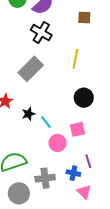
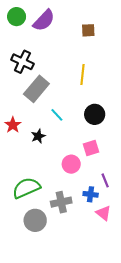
black cross: (41, 33) -> (22, 62), moved
cyan line: (46, 122) -> (57, 115), moved

